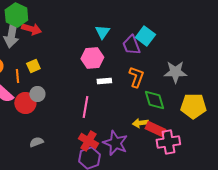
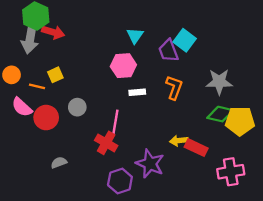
orange line: (17, 76) -> (37, 86), turned -72
gray circle: (37, 94) -> (77, 107), moved
green diamond: (154, 100) -> (220, 114), moved, turned -60
red cross: (88, 141) -> (106, 143), moved
pink cross: (168, 142) -> (231, 172), moved

